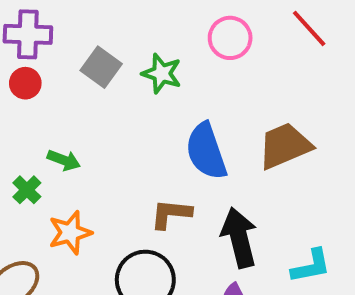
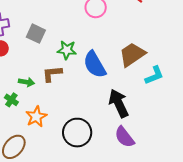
green star: (162, 73) -> (67, 50), moved
brown L-shape: (171, 214) -> (52, 74), moved
cyan L-shape: (311, 266) -> (154, 75), moved

